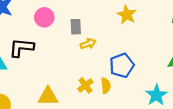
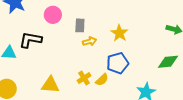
yellow star: (127, 15) -> (119, 33), moved
yellow semicircle: (106, 86) -> (102, 80), turned 48

